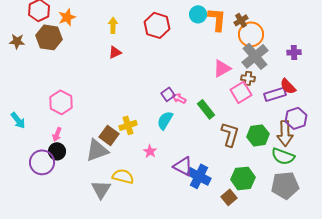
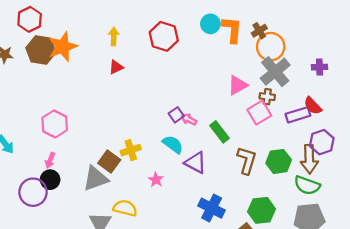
orange star: (67, 17) -> (63, 47), moved, size x1.5
cyan semicircle: (165, 120) -> (173, 144), turned 96
purple triangle: (183, 166) -> (196, 163), moved

